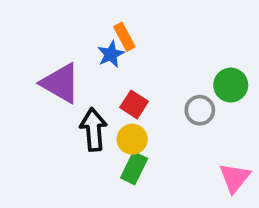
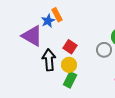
orange rectangle: (124, 37) -> (57, 15), moved
blue star: (111, 54) -> (48, 21), moved

